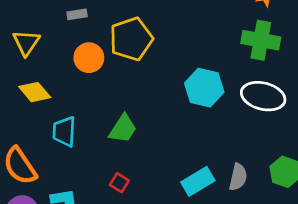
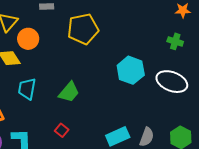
green cross: (261, 40) -> (175, 41), size x0.6
orange circle: (89, 58) -> (28, 39), moved

